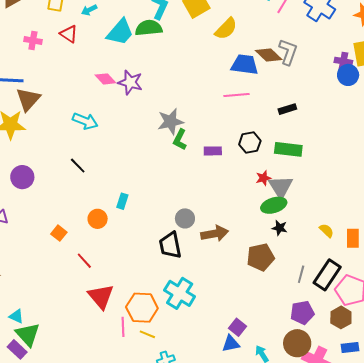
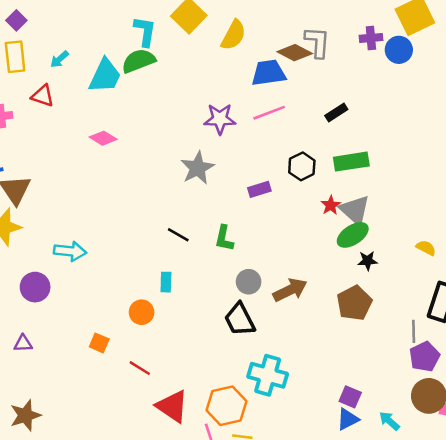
purple cross: (343, 61) -> (371, 38), moved
purple star: (130, 82) -> (220, 119), moved
cyan arrow: (85, 121) -> (70, 251), moved
green L-shape: (180, 140) -> (224, 238), moved
black line: (78, 166) -> (178, 235), moved
gray line: (301, 274) -> (414, 331), moved

